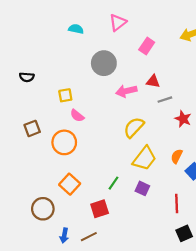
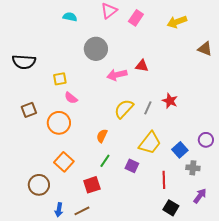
pink rectangle: (147, 46) -> (136, 18), moved
black semicircle: (27, 77) -> (24, 62), size x1.6
gray line: (165, 100) -> (148, 108), moved, turned -48
orange semicircle: (177, 156) -> (102, 136), moved
yellow trapezoid: (145, 158) -> (150, 143), moved
black square: (184, 233) -> (171, 208), turned -35

